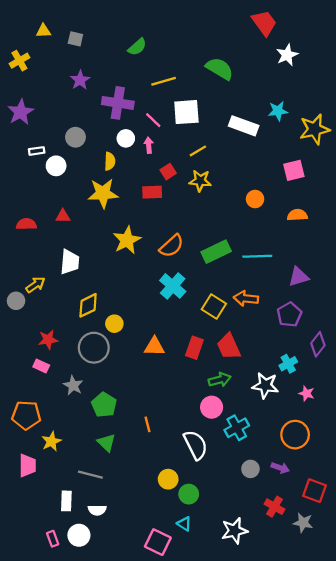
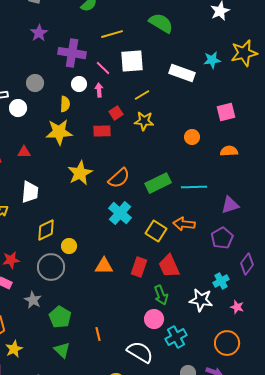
yellow star: (315, 129) -> (244, 53), moved
green arrow: (220, 380) -> (161, 295), turned 84
white semicircle: (196, 445) -> (140, 352), turned -32

